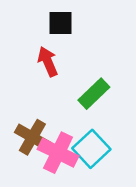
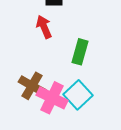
green rectangle: (94, 94) -> (80, 52), turned -30

